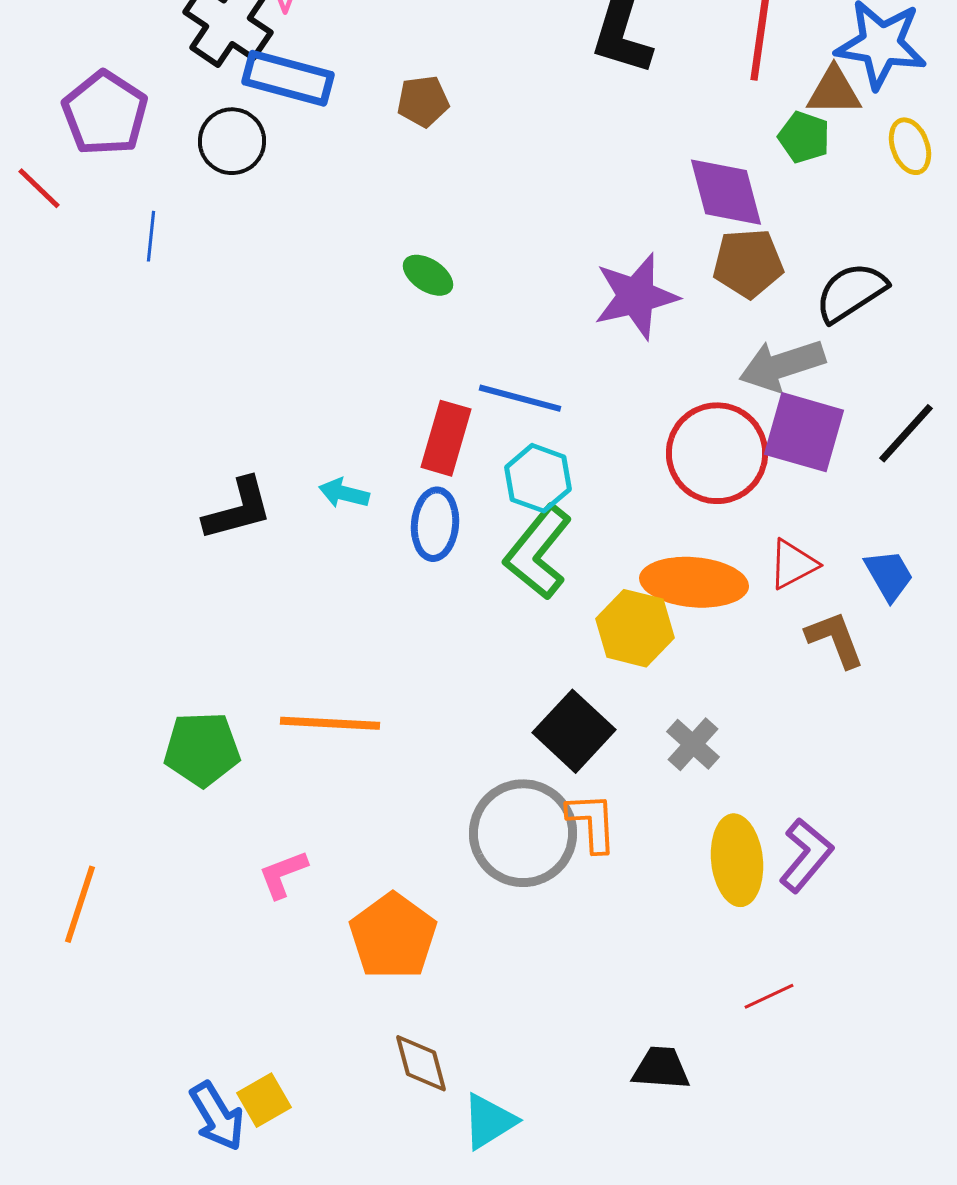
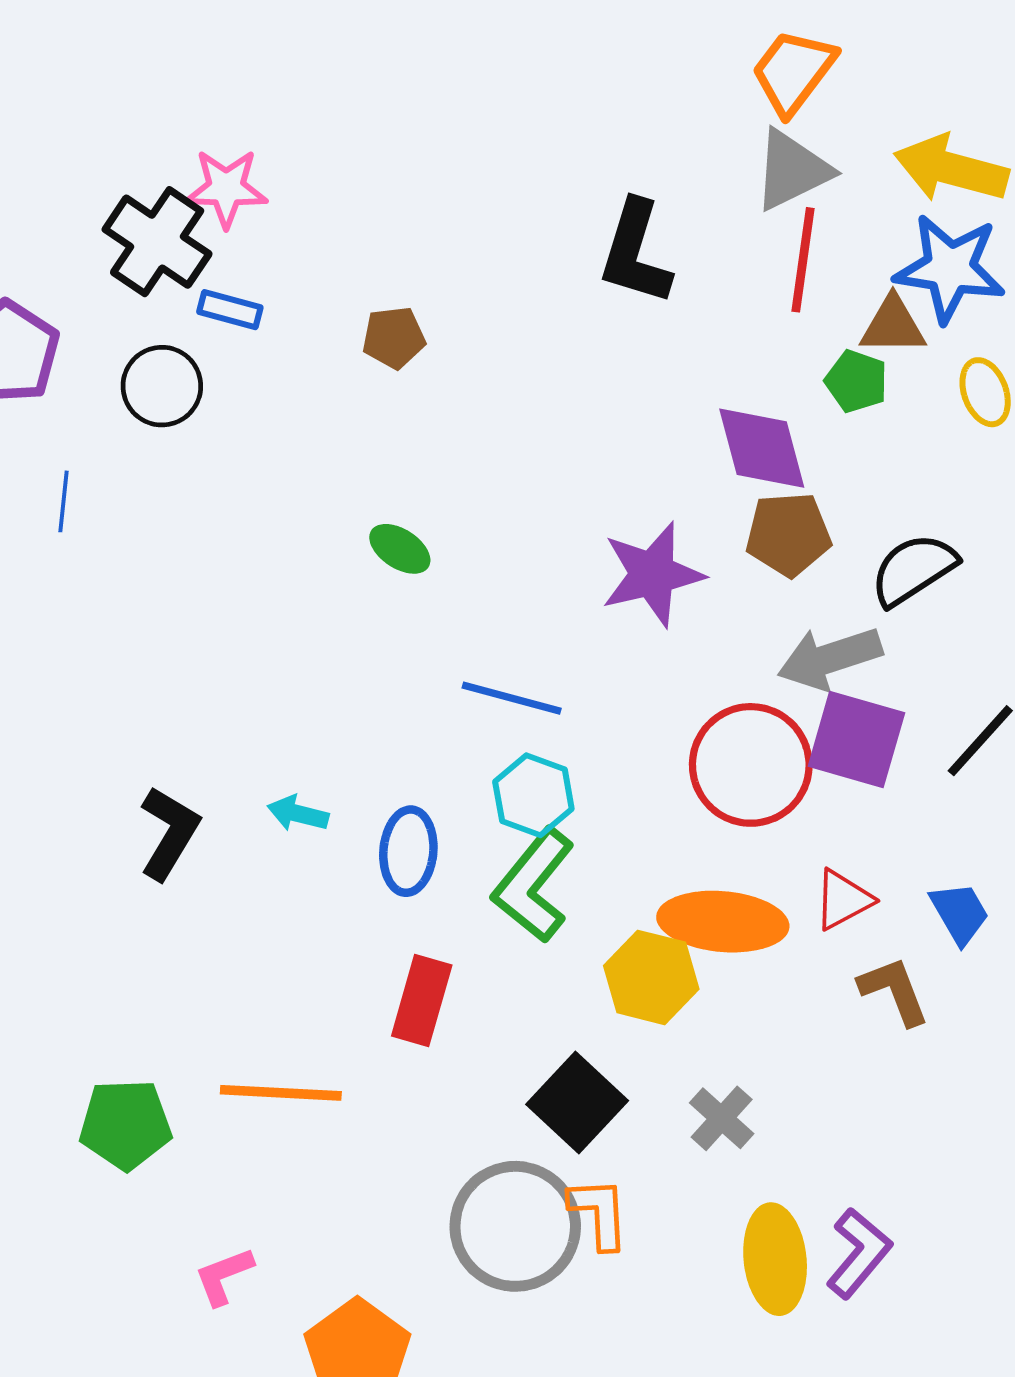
blue rectangle: (288, 78) -> (230, 310), size x0.6
red rectangle: (446, 438) -> (422, 1001), moved
black L-shape: (238, 509) -> (169, 833), turned -44

